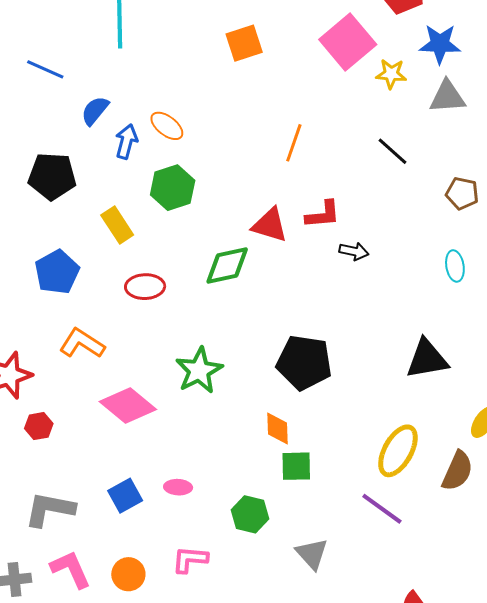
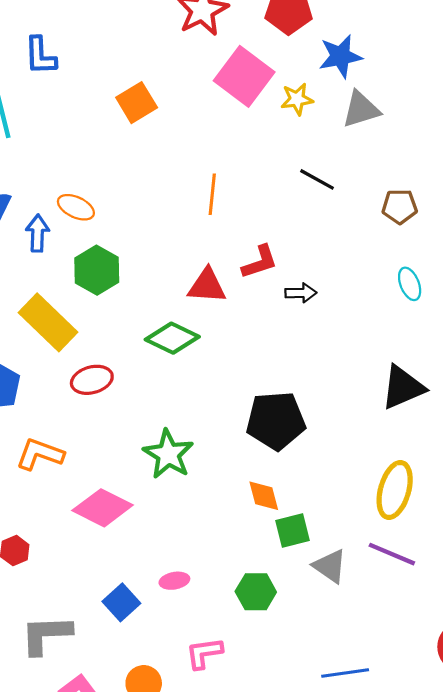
yellow rectangle: (117, 225) -> (48, 322), size x1.5
green diamond: (227, 266) -> (172, 338), turned 51
gray triangle: (312, 554) -> (330, 566), moved

